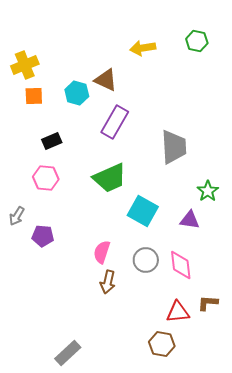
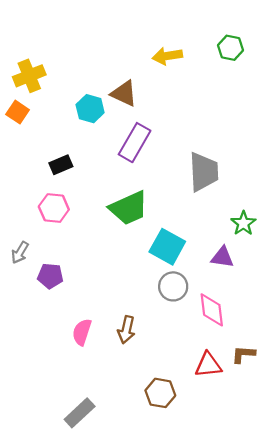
orange square: (34, 96) -> (18, 112), moved, turned 36
pink semicircle: (102, 252) -> (82, 332), moved
gray circle: (146, 260) -> (173, 286), moved
brown hexagon: (162, 344) -> (160, 393), moved

